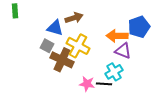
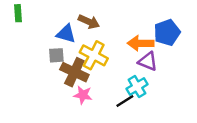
brown arrow: (74, 18) -> (89, 22), turned 42
gray square: (47, 46) -> (56, 55), turned -32
pink star: (87, 84) -> (83, 95), moved
black line: (104, 84) -> (125, 101), turned -35

